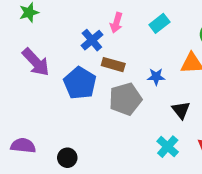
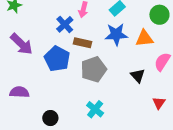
blue star: (156, 77) -> (116, 34), moved, size x1.6
purple semicircle: (23, 146) -> (19, 92), moved
cyan cross: (168, 147) -> (95, 109), moved

